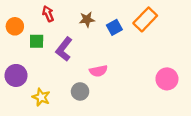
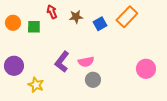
red arrow: (48, 14) -> (52, 12), moved
green square: (37, 41) -> (34, 27), moved
purple L-shape: (64, 49) -> (62, 62), moved
gray circle: (80, 91) -> (93, 80), moved

